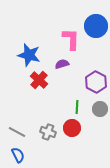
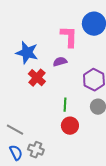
green line: (77, 107) -> (65, 105), moved
gray cross: (48, 132) -> (36, 150), moved

